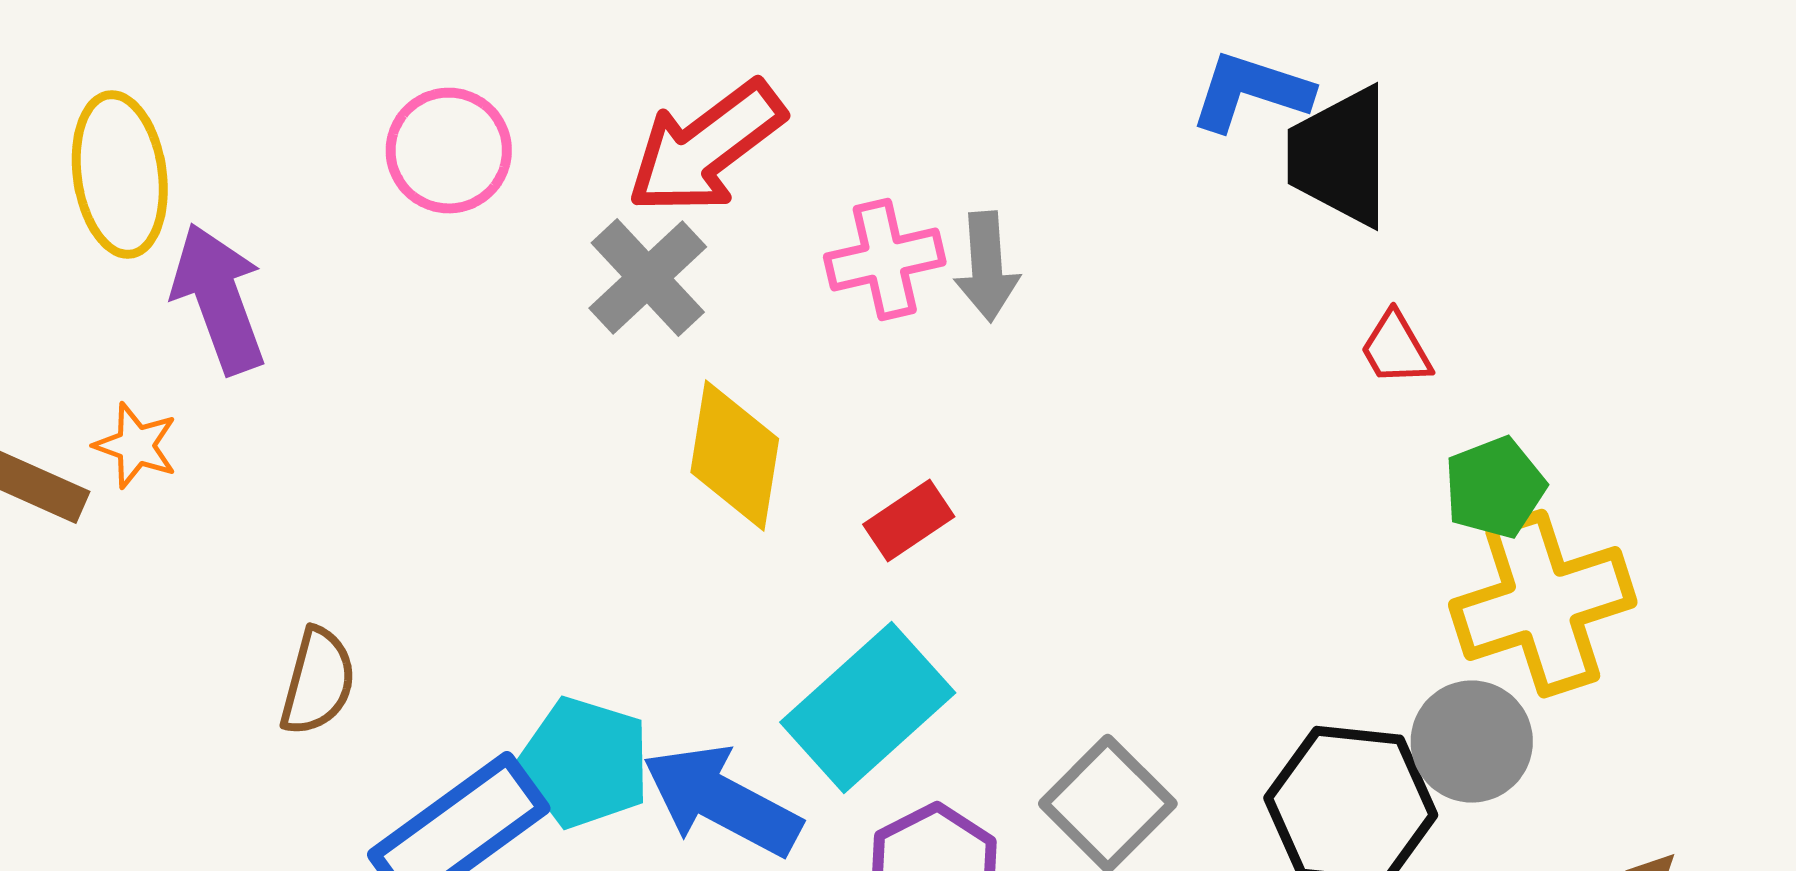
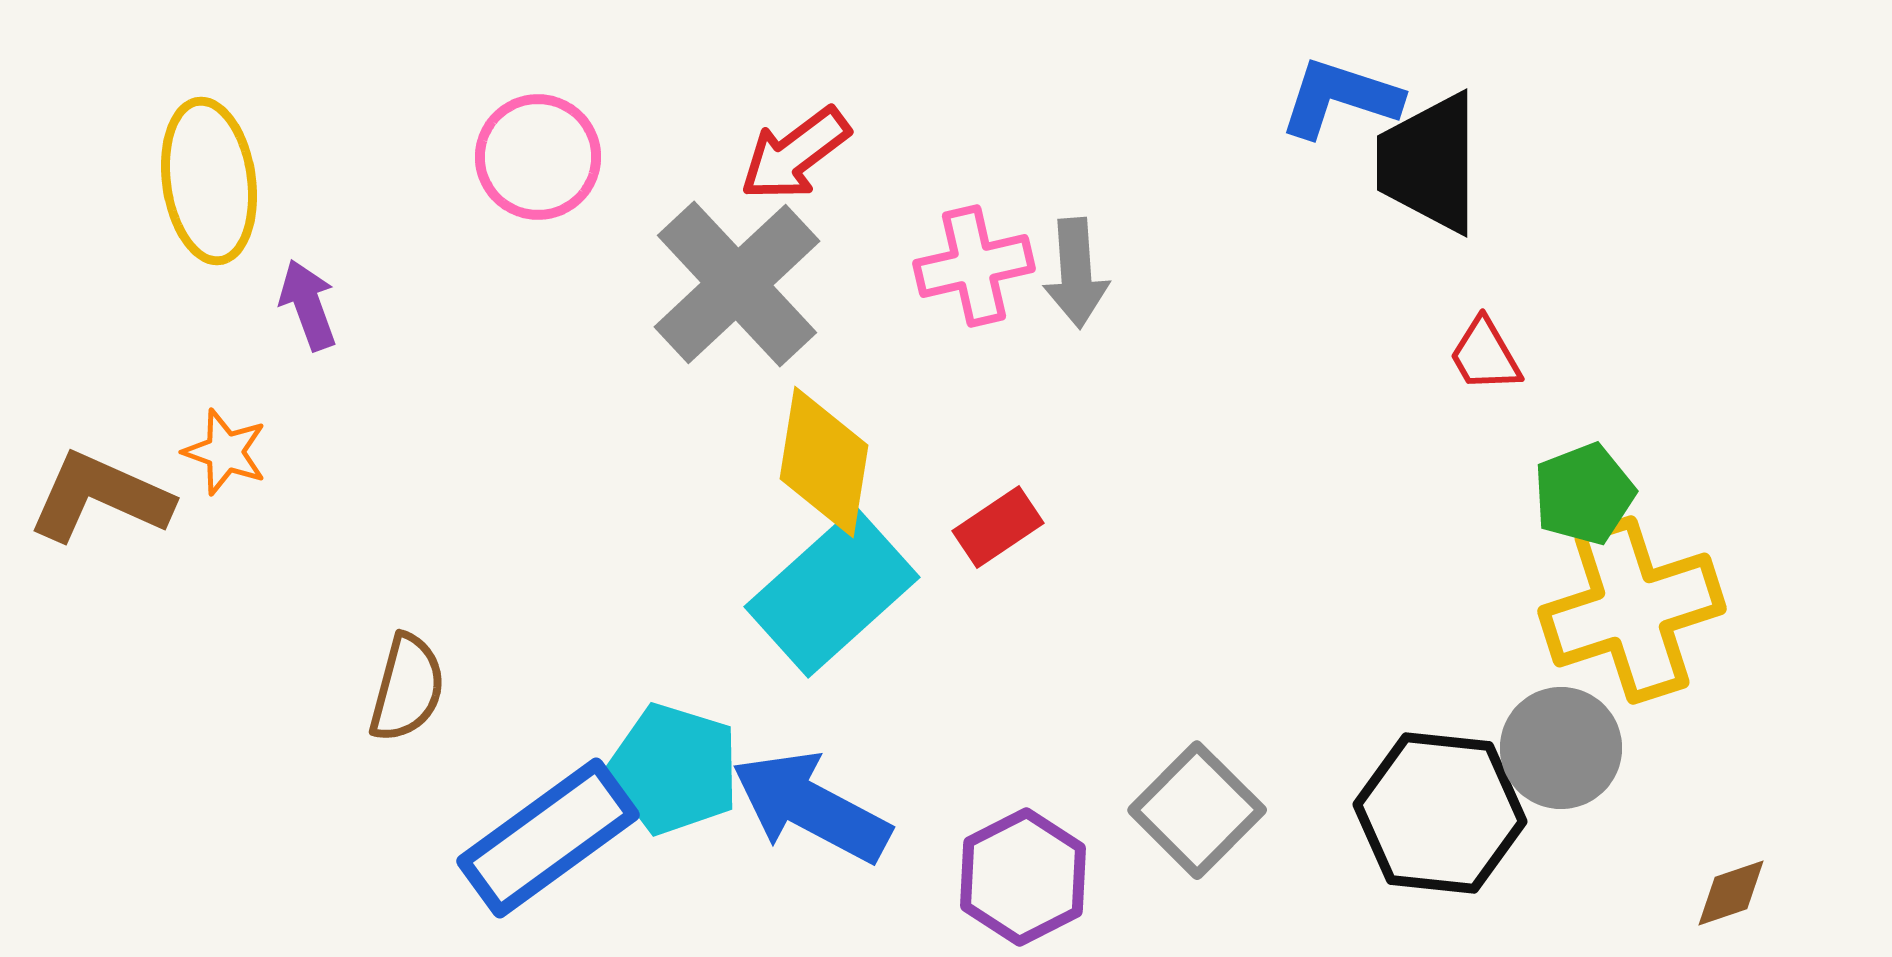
red arrow: (706, 148) -> (795, 154), size x0.7
gray cross: (648, 278) -> (737, 284), size x1.4
purple arrow: (219, 299) -> (308, 305), size x0.6
cyan rectangle: (868, 708) -> (832, 592), moved

